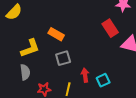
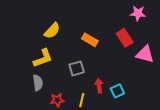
yellow semicircle: (14, 12) -> (52, 31), moved
orange rectangle: (56, 34) -> (90, 40), moved

